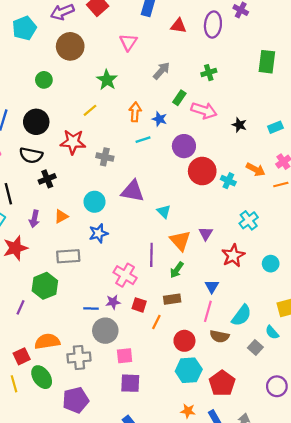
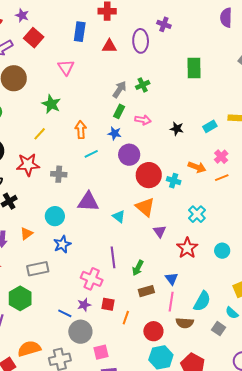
gray arrow: (161, 71) -> (120, 89), moved
pink arrow: (204, 110) -> (143, 120), size x0.7
blue star: (159, 119) -> (115, 133), moved
orange triangle: (180, 241) -> (145, 207), moved
brown rectangle: (172, 299) -> (146, 291), moved
blue line: (91, 308) -> (65, 313), turned 32

